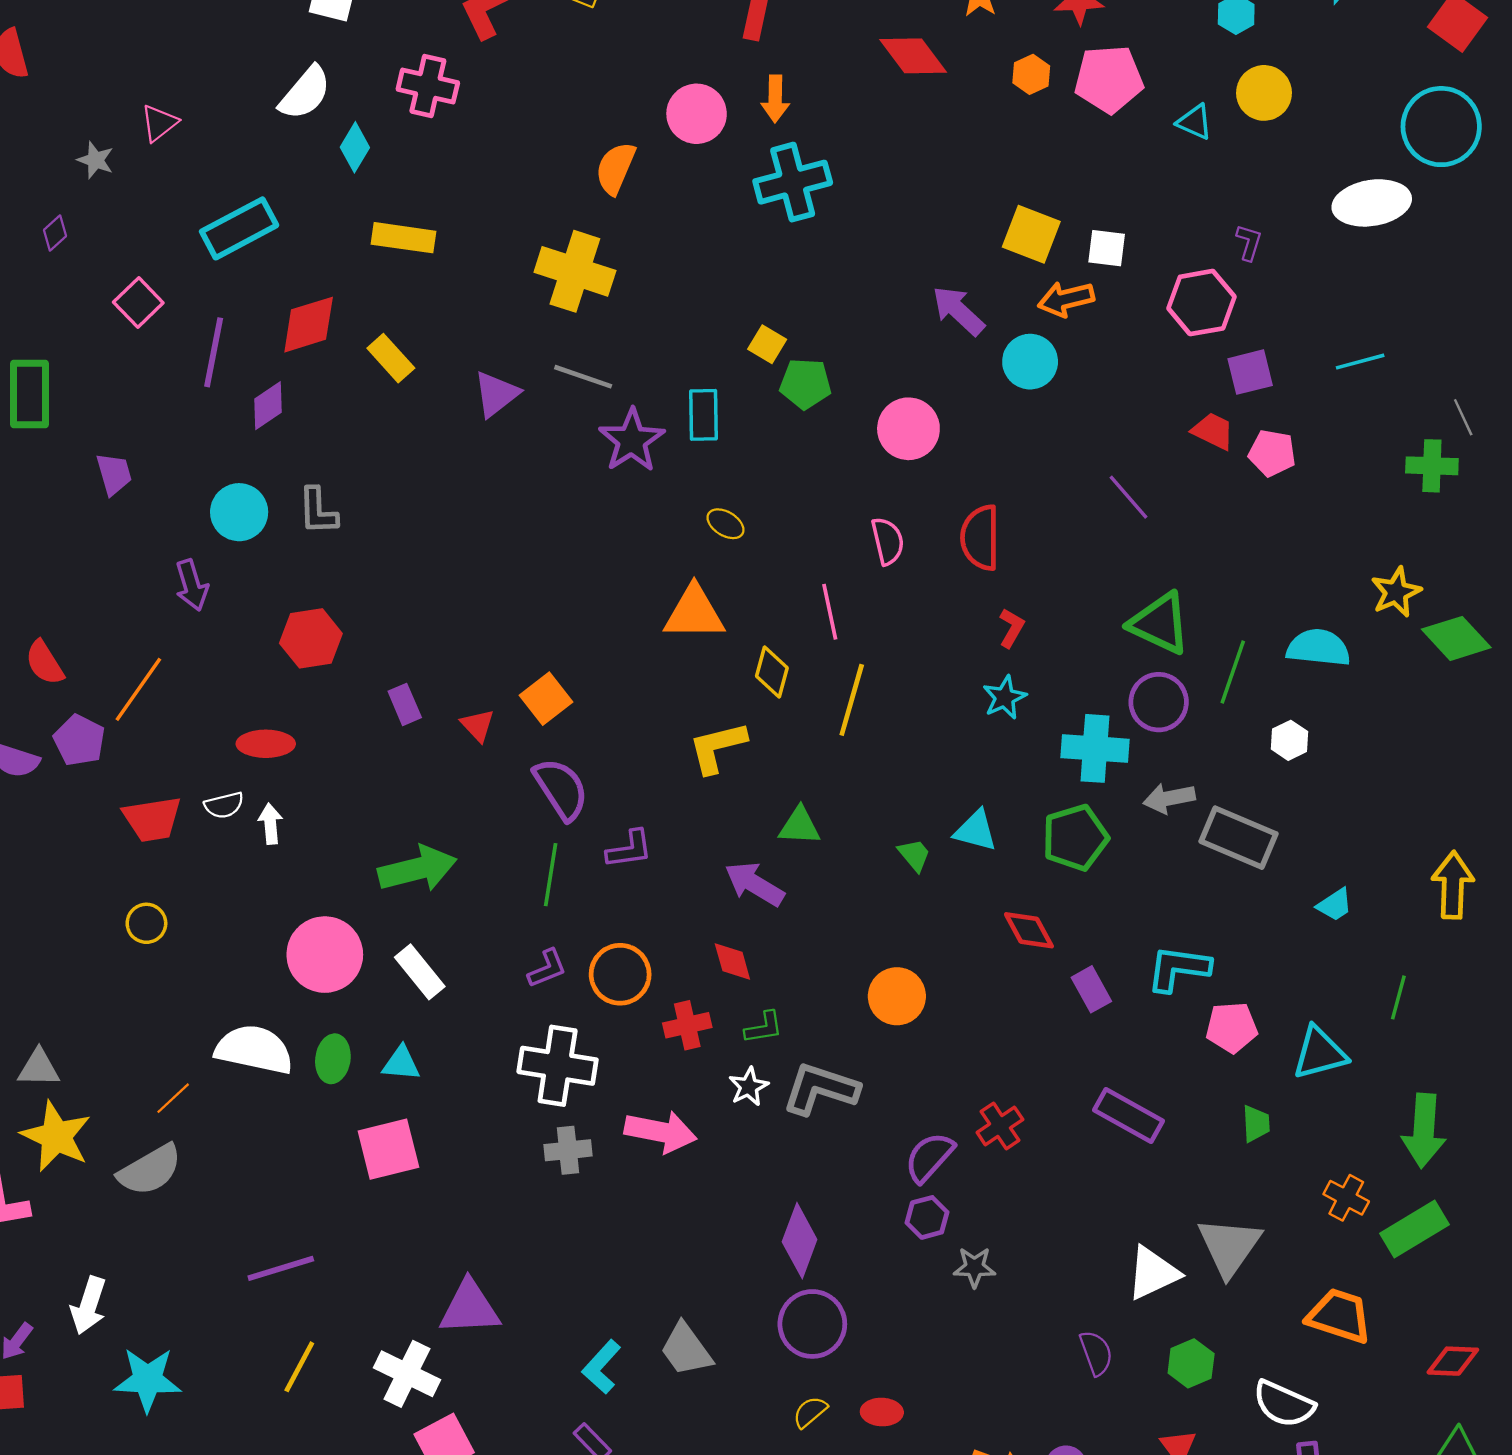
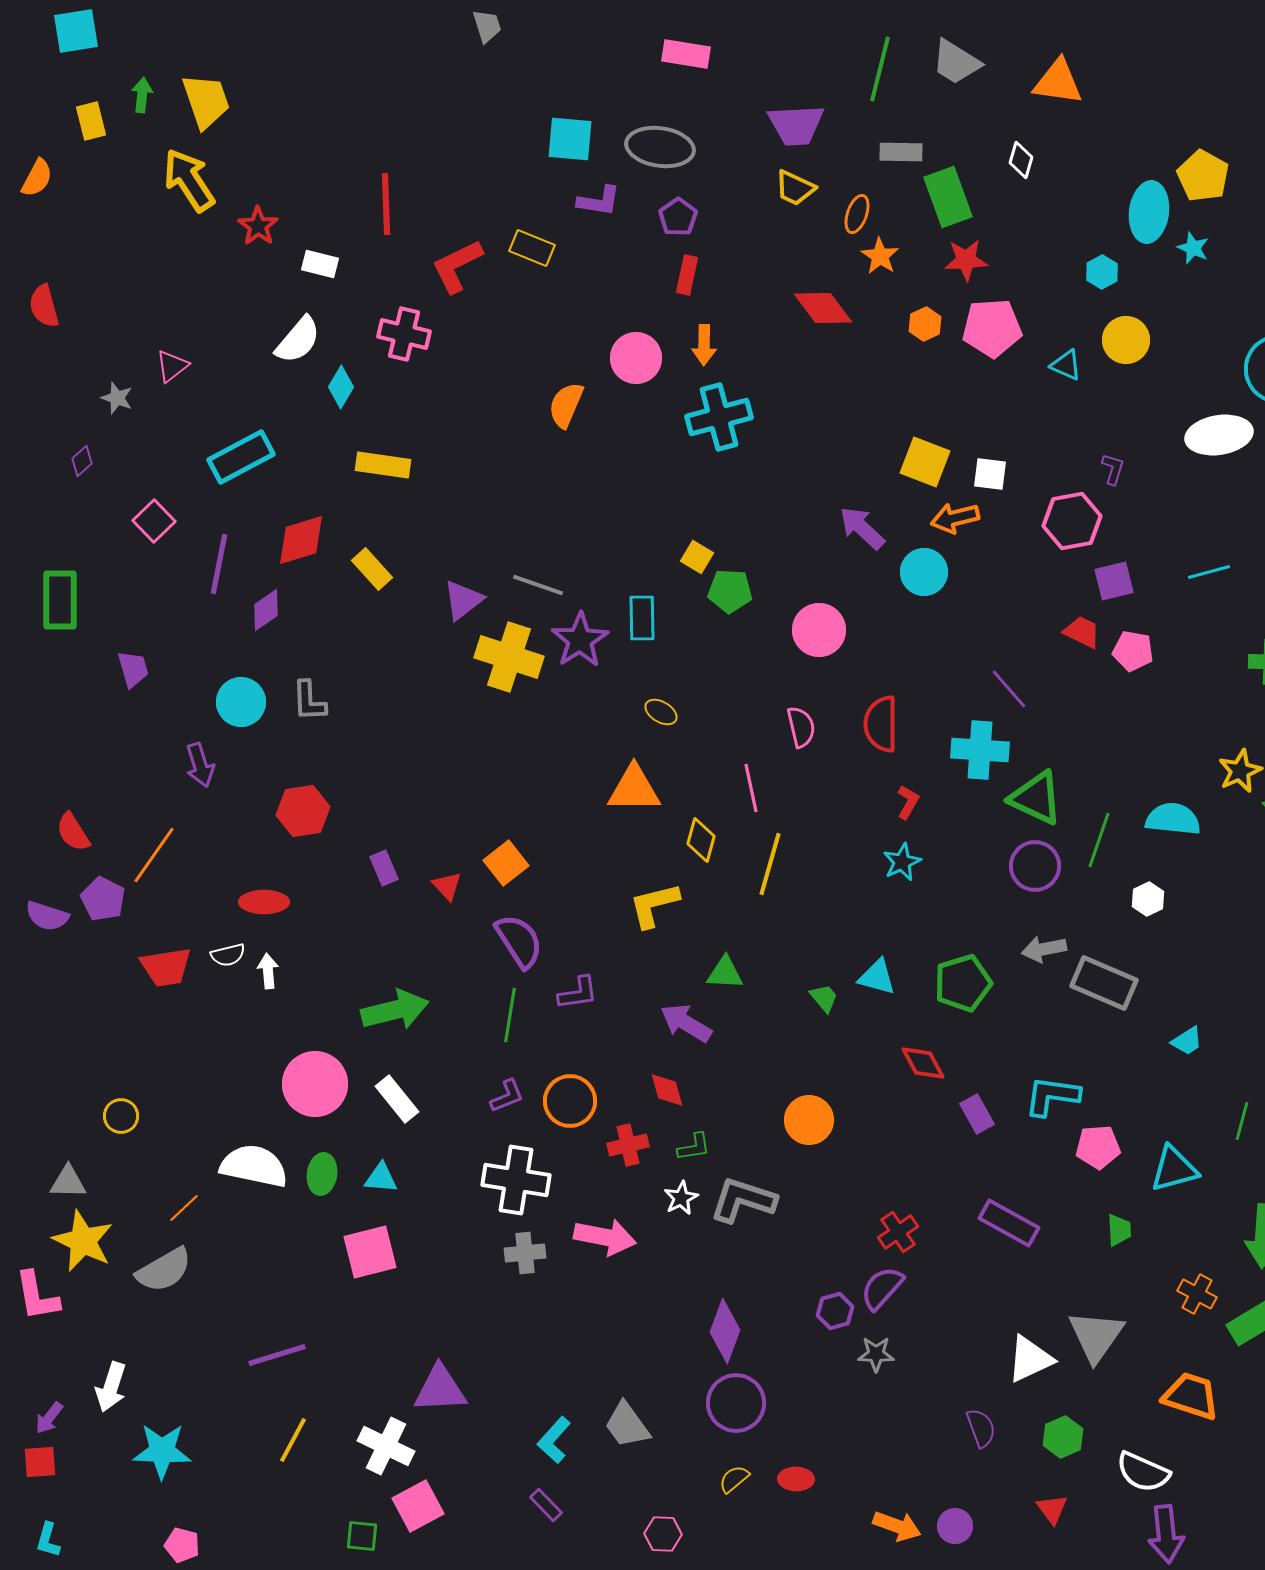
yellow cross: (575, 271) -> (509, 657), moved
cyan cross: (1095, 748) -> (980, 750), moved
yellow circle: (146, 923) -> (121, 1116), moved
purple semicircle: (929, 1157) -> (882, 1288), moved

